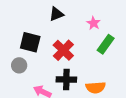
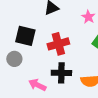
red cross: (63, 50) -> (58, 44), turned 30

